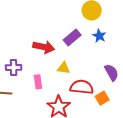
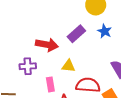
purple cross: (14, 68) -> (28, 66), moved
pink rectangle: (38, 82) -> (50, 84), moved

